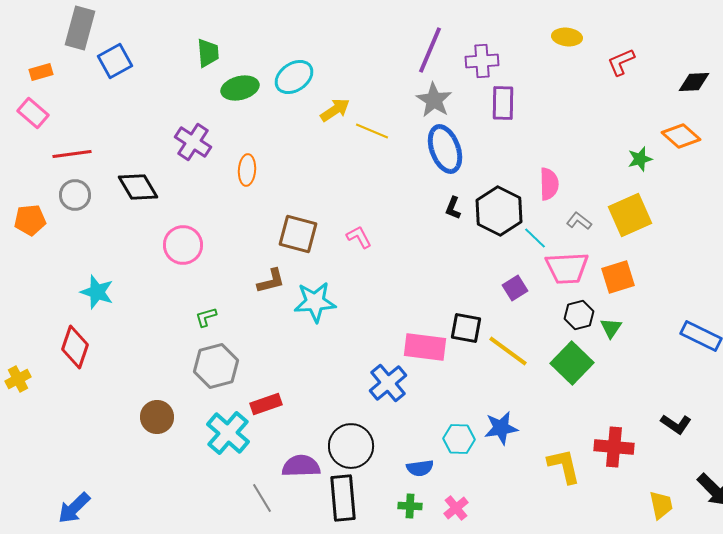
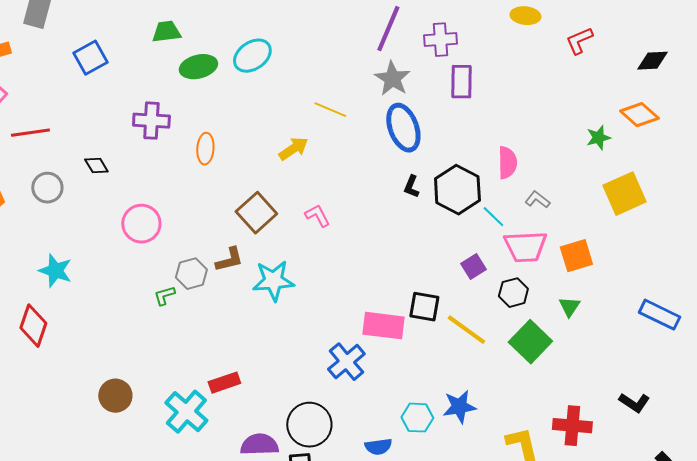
green trapezoid: (208, 53) -> (166, 32), turned -92
blue square: (115, 61) -> (90, 58), moved
yellow arrow: (335, 110) -> (293, 149), moved
purple cross: (193, 142) -> (151, 121), turned -30
black diamond: (138, 187) -> (96, 166), size x0.6
gray circle: (75, 195) -> (47, 188), moved
yellow square: (630, 215) -> (624, 194), moved
brown square: (298, 234) -> (256, 213), turned 33
black hexagon: (579, 315) -> (513, 293), moved
gray hexagon: (216, 366) -> (191, 274), moved, size x0.7

